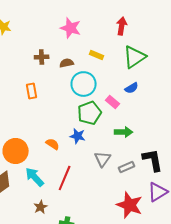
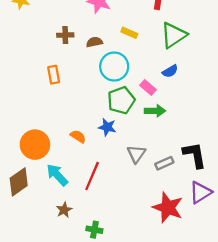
green arrow: (124, 132) -> (155, 111), moved

